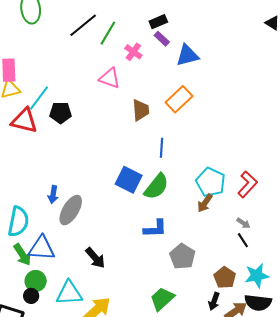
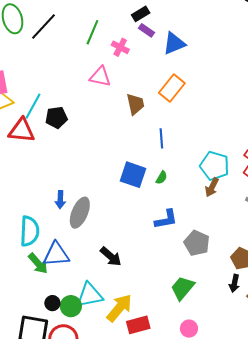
black line: (83, 25) -> (44, 26), moved
green semicircle: (156, 187) -> (162, 178), size x0.5
green circle: (36, 281) -> (71, 306), moved

